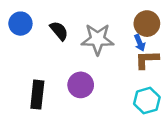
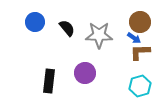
blue arrow: (140, 43) -> (134, 38), turned -32

